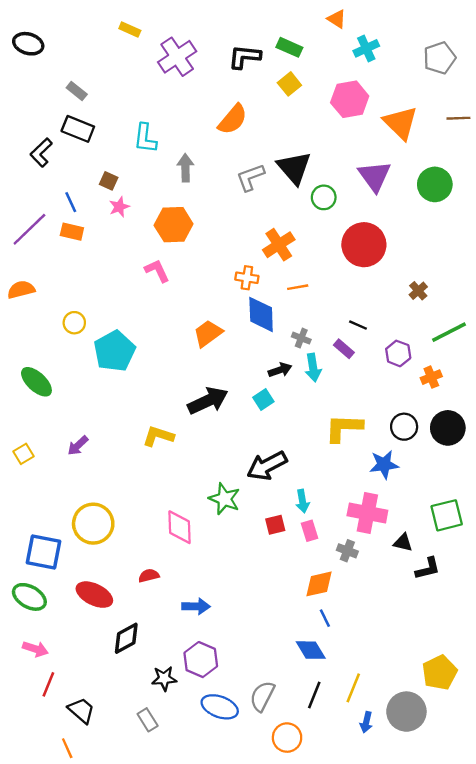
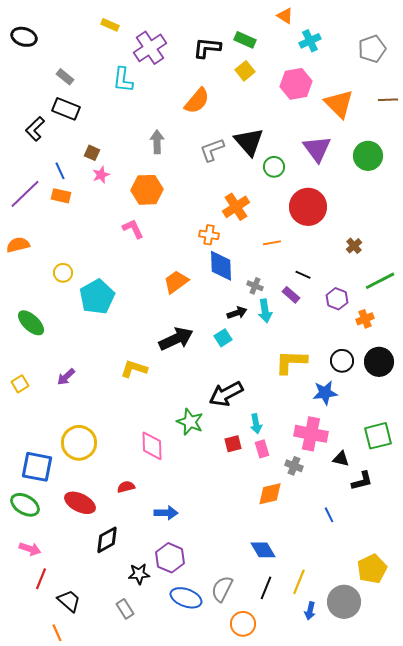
cyan L-shape: (145, 138) -> (123, 80), moved
orange line: (298, 287) -> (272, 243), moved
blue line: (325, 618) -> (329, 515), moved

